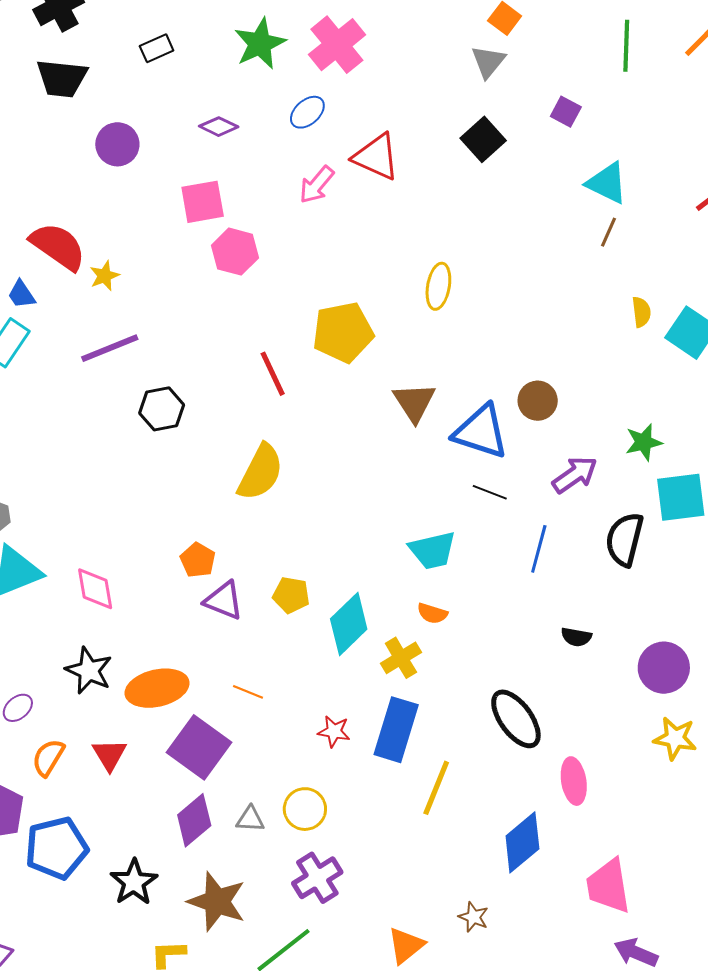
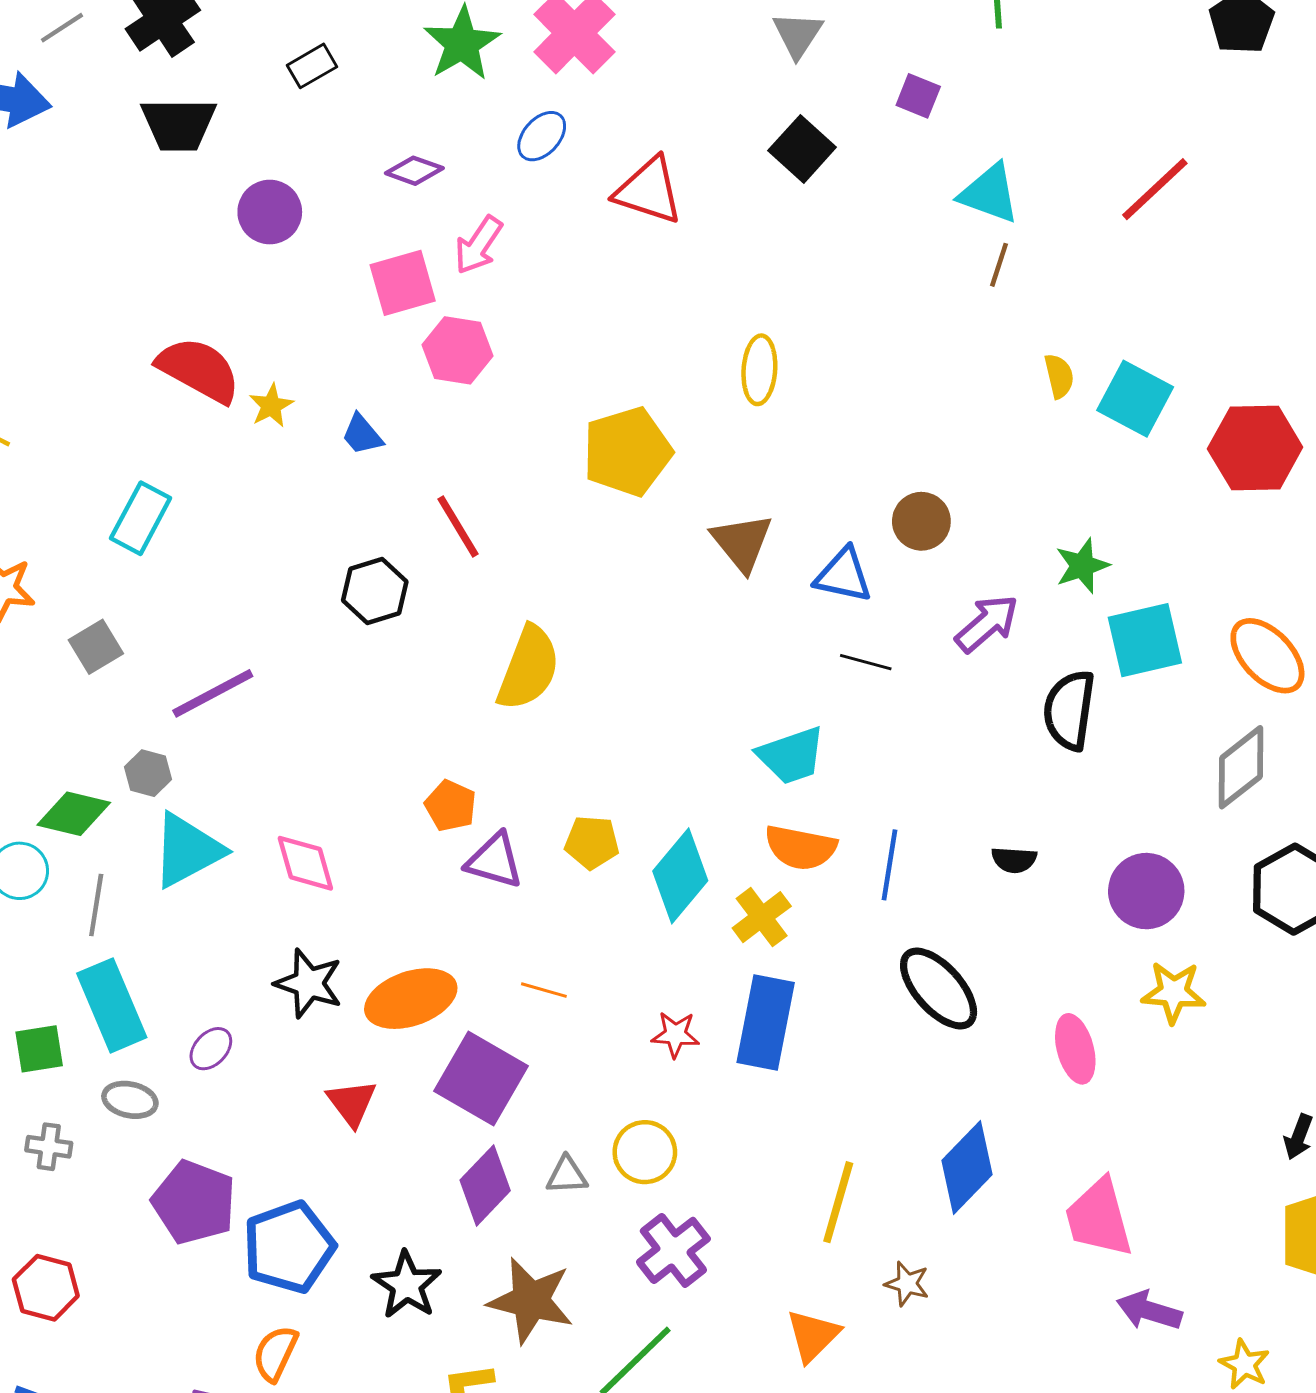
pink arrow: (317, 185) -> (478, 245), moved
blue trapezoid: (21, 294) -> (362, 435), moved
purple line: (110, 348) -> (213, 693), moved
red line: (273, 374) -> (458, 526), moved
blue triangle: (481, 432) -> (844, 575), size x0.7
blue line: (539, 549) -> (890, 865), moved
orange semicircle: (432, 613) -> (801, 848), size x1.6
orange semicircle: (48, 758) -> (275, 1353), moved
pink ellipse: (574, 781) -> (1075, 1049), moved
yellow line: (436, 788) -> (838, 1202), moved

